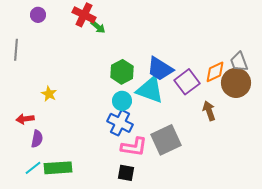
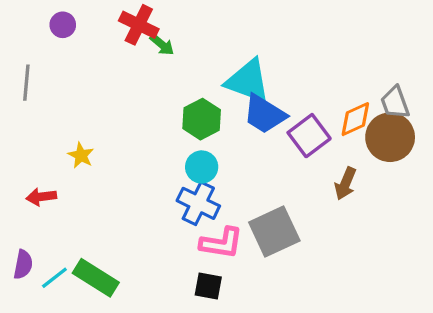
cyan triangle: (150, 90) -> (248, 81), moved
brown arrow: (209, 111) -> (345, 184), turned -138
purple semicircle: (37, 139) -> (23, 265), moved
green rectangle: (58, 168) -> (96, 278), turned 36

